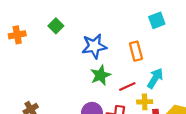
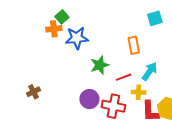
orange cross: (17, 35) -> (54, 29), moved
blue star: (94, 46) -> (77, 38), moved

